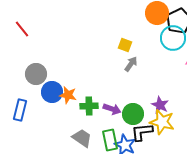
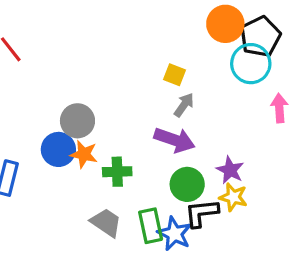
gray circle: (36, 74) -> (77, 121), moved
purple arrow: (112, 109) -> (174, 140), moved, size x1.4
yellow star: (162, 122) -> (233, 197), size x0.7

